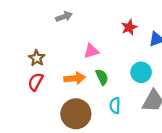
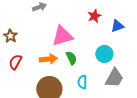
pink triangle: (91, 51) -> (62, 36), size x1.6
brown star: (37, 58) -> (10, 36), moved

